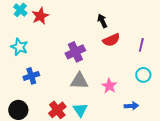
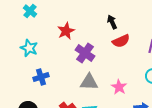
red star: (40, 16) -> (66, 31), moved
purple cross: (75, 52) -> (85, 53), turned -30

